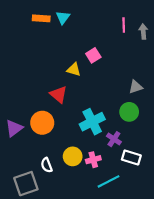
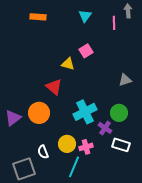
cyan triangle: (63, 17) -> (85, 16), moved
gray arrow: (143, 32) -> (128, 11), moved
green circle: (129, 112) -> (119, 113), moved
cyan line: (108, 181) -> (74, 167), moved, turned -40

